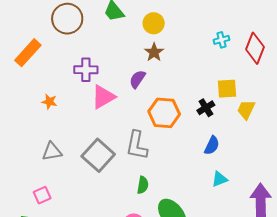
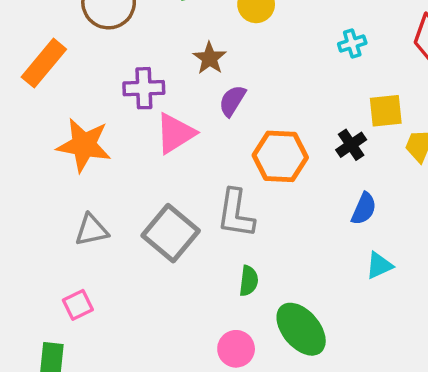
cyan cross: (222, 40) -> (352, 44), moved
brown star: (154, 52) -> (210, 58), moved
orange star: (49, 102) -> (84, 145), size x2.0

